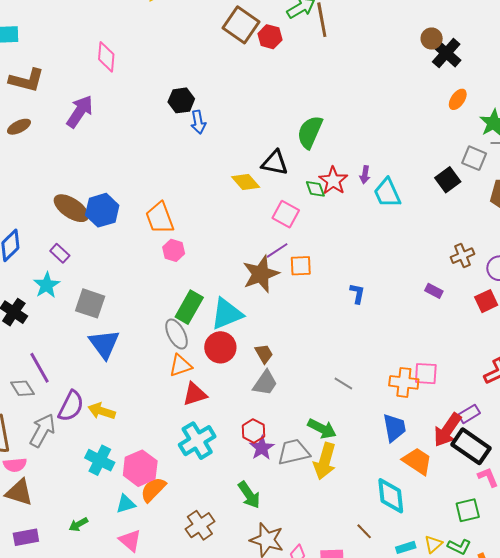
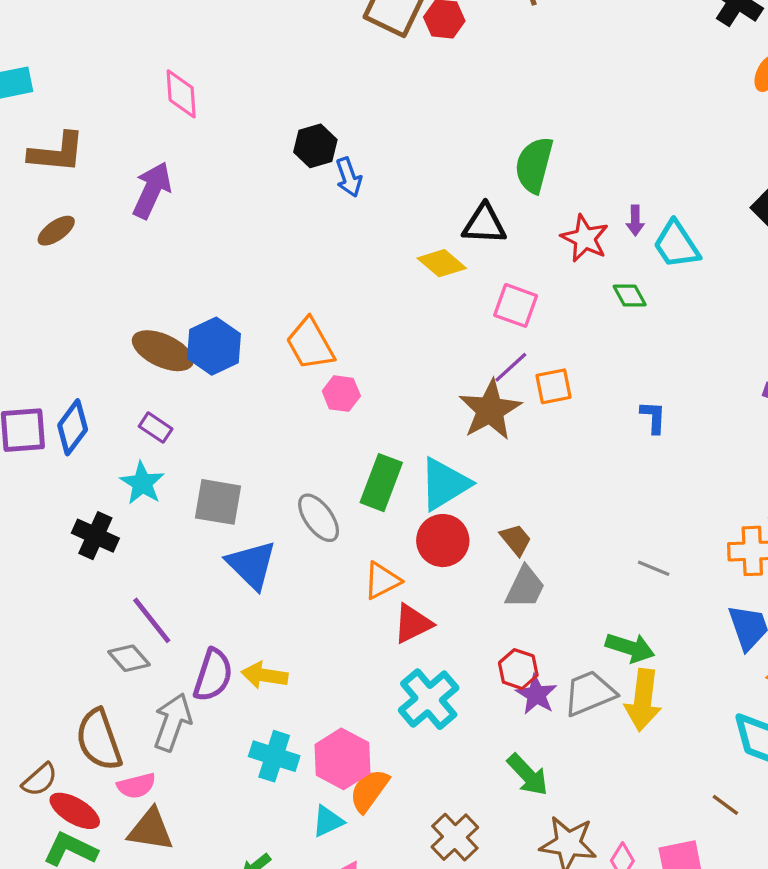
green diamond: (315, 189) -> (630, 296), moved
gray ellipse: (176, 334) -> (319, 518), moved

